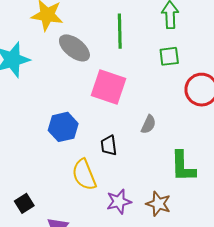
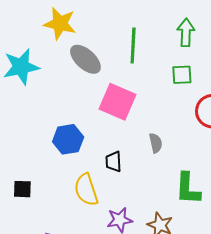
gray semicircle: (148, 124) -> (156, 143), turned -42
black square: (24, 203) -> (22, 189), moved, turned 30

